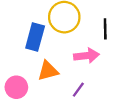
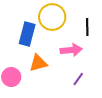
purple line: (78, 90) -> (78, 79), moved

